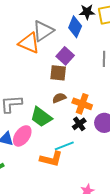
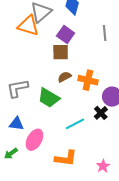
black cross: (79, 124) -> (101, 113), moved
pink ellipse: (22, 136) -> (34, 140), moved
orange L-shape: (51, 159) -> (66, 158), moved

